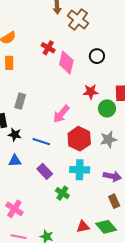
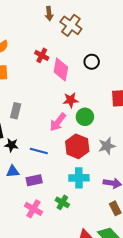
red star: (91, 92) -> (71, 100), moved
green circle: (107, 108) -> (85, 117), moved
purple rectangle: (45, 171) -> (34, 180), moved, turned -56
pink cross: (14, 209) -> (33, 209), moved

